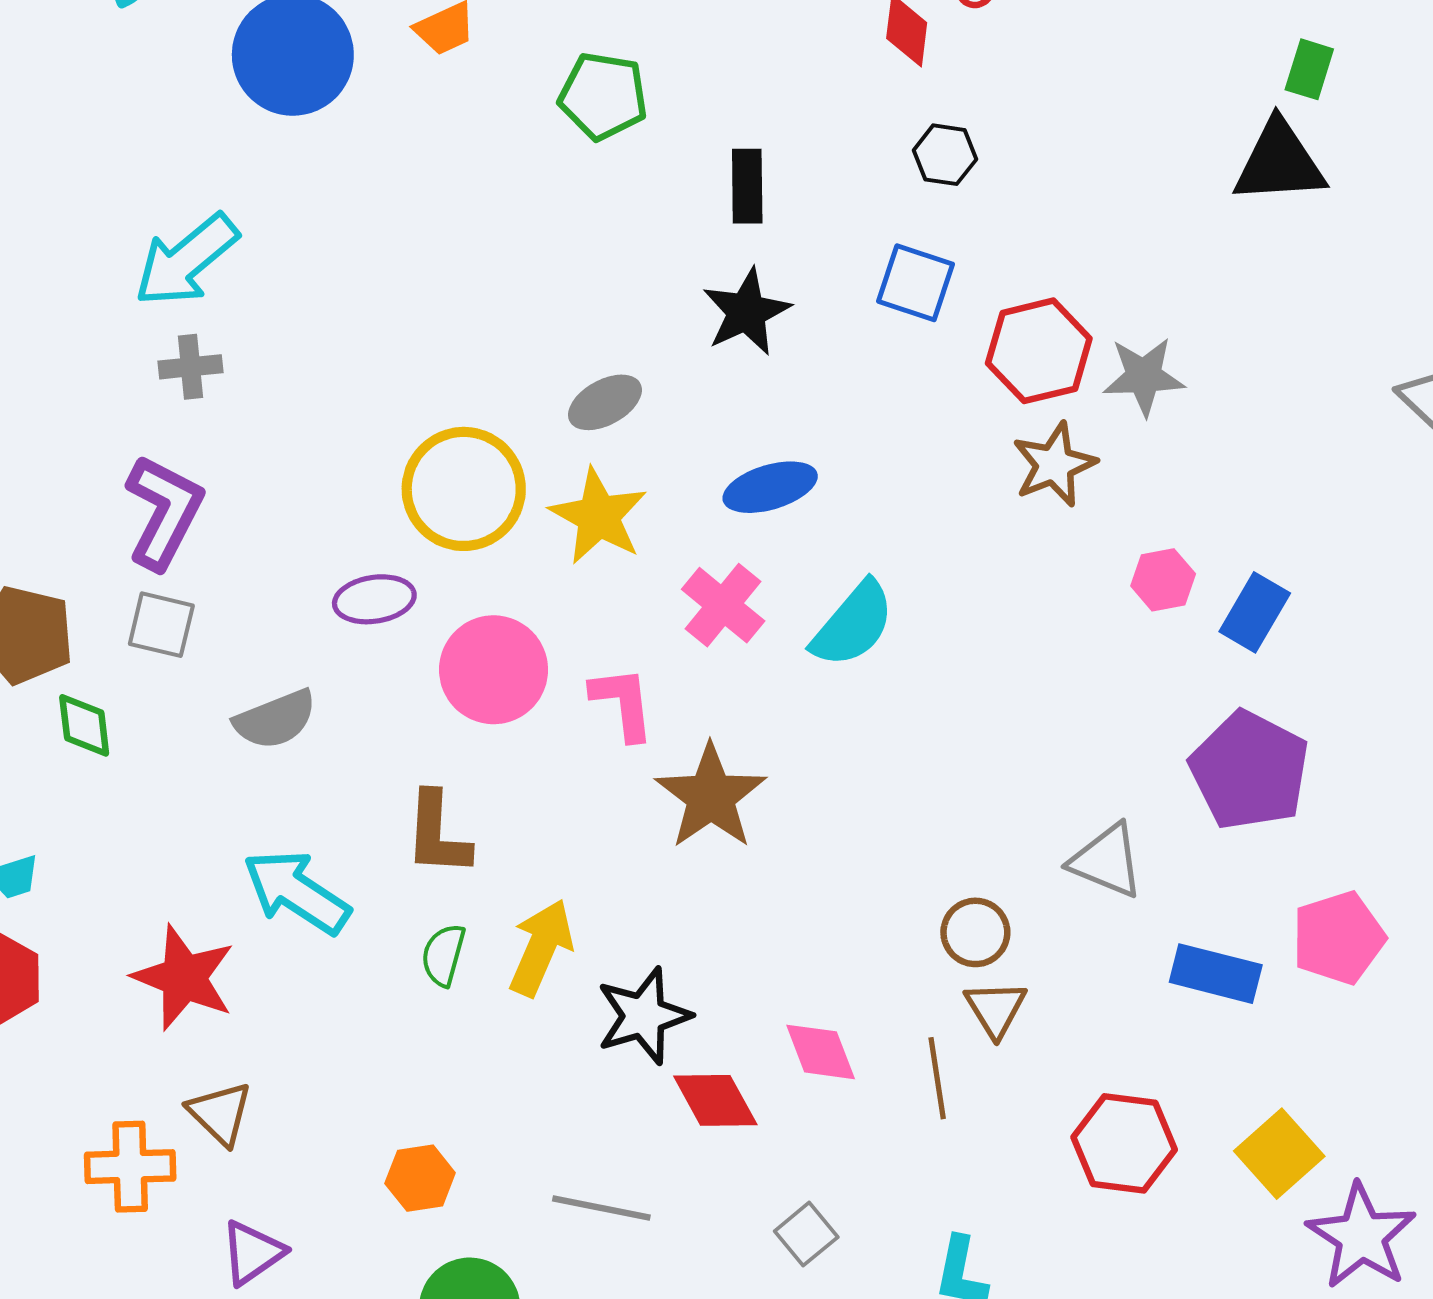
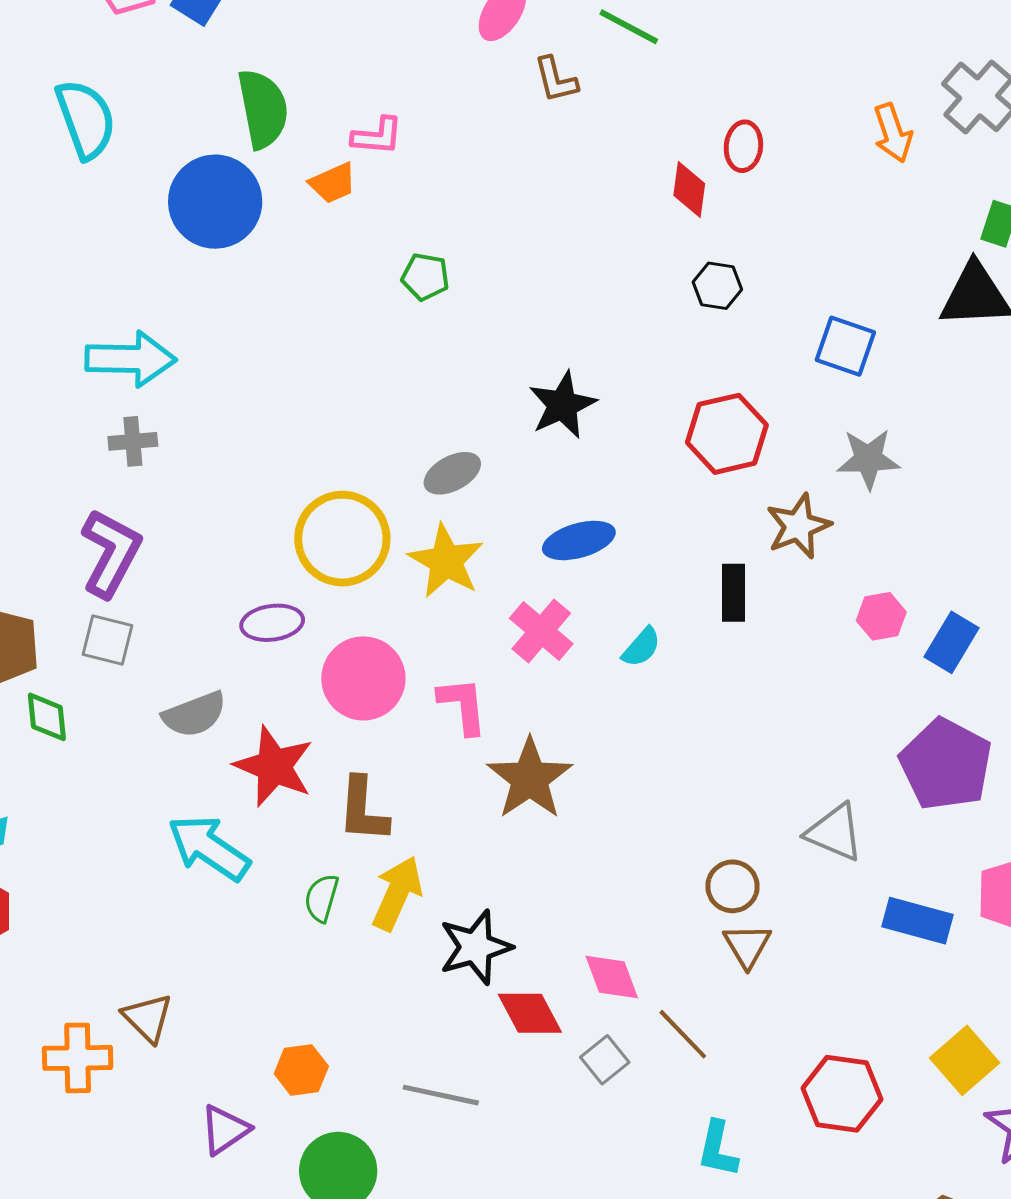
green pentagon: (603, 96) -> (425, 277), moved, size x0.7
black rectangle: (747, 186) -> (734, 593), moved
cyan arrow: (186, 260) -> (131, 359), turned -140
blue square: (916, 283) -> (845, 346), moved
red hexagon: (1039, 351) -> (727, 434), moved
cyan semicircle: (853, 624) -> (641, 647), size x0.6
brown L-shape: (437, 834) -> (363, 810), moved
red star: (184, 978) -> (274, 766), moved
brown line: (937, 1078) -> (683, 1034), moved, turned -36
red hexagon: (1124, 1143) -> (842, 1094), moved
gray square: (806, 1234) -> (605, 1060), moved
purple triangle: (252, 1253) -> (225, 1130), moved

